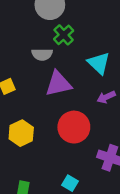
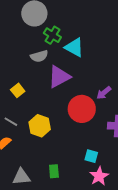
cyan triangle: (99, 63) -> (74, 47), moved
purple arrow: (106, 97) -> (104, 93), moved

